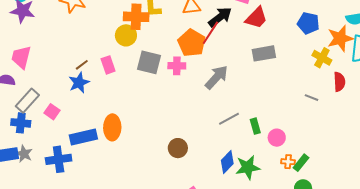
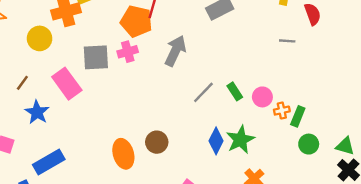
yellow circle: (126, 35) -> (40, 38), moved
pink rectangle: (108, 65) -> (67, 84), moved, size x1.5
blue star: (79, 83) -> (37, 112), moved
orange ellipse: (112, 127) -> (123, 154), moved
orange cross: (288, 162) -> (282, 111), moved

